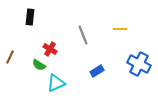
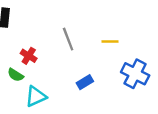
yellow line: (120, 29) -> (110, 41), moved

